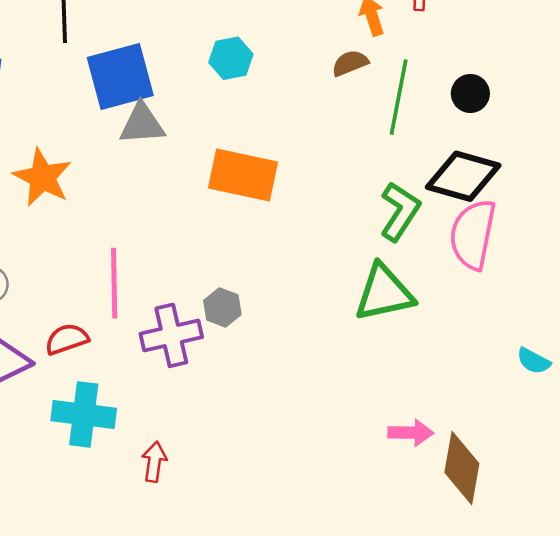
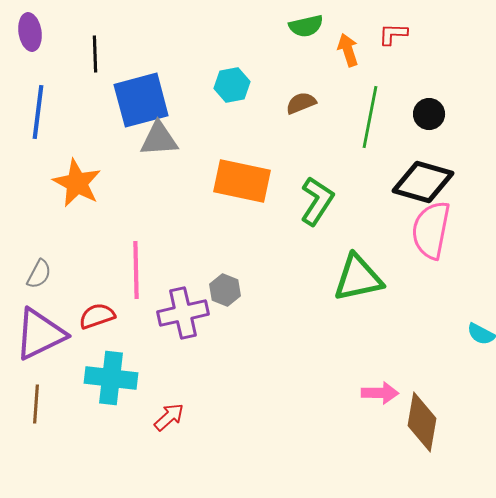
brown semicircle: (350, 63) -> (301, 103), moved
green L-shape: (400, 211) -> (317, 201), moved
red arrow: (154, 462) -> (169, 417), turned 40

